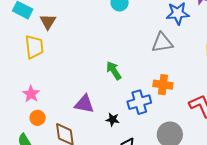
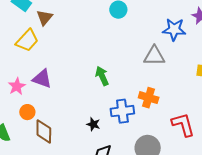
yellow trapezoid: (34, 47) -> (27, 40), turned 40
purple triangle: (84, 104) -> (42, 79), moved
orange circle: (38, 118) -> (27, 112), moved

